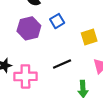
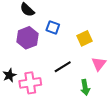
blue square: (57, 21) -> (53, 27), turned -32

